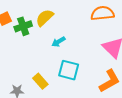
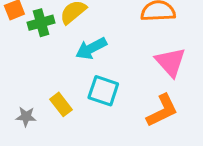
cyan arrow: (58, 42) -> (91, 48), size x1.5

